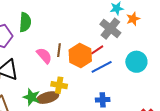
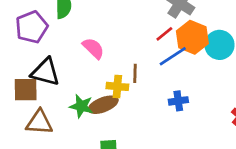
brown line: (59, 50) -> (135, 73), moved
orange hexagon: (80, 56) -> (192, 37), moved

